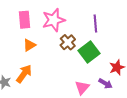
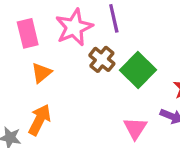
purple line: (95, 23) -> (114, 18), moved

